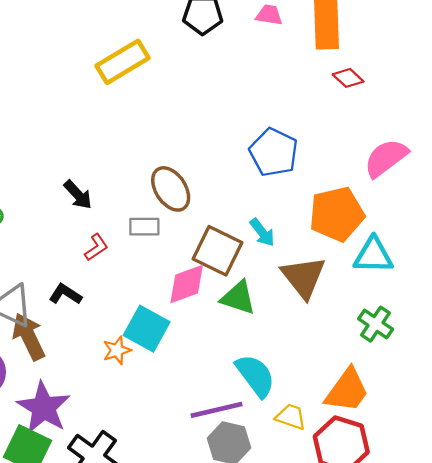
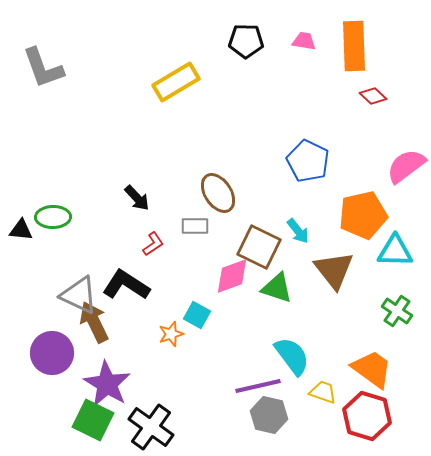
black L-shape: (65, 294) -> (126, 285), size x1.6
cyan square: (147, 329) -> (197, 315), size x0.7
orange trapezoid: (347, 390) -> (372, 369), turned -90

